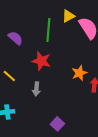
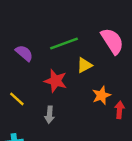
yellow triangle: (68, 16) -> (85, 65), moved
green line: (48, 30) -> (64, 43), turned 65

